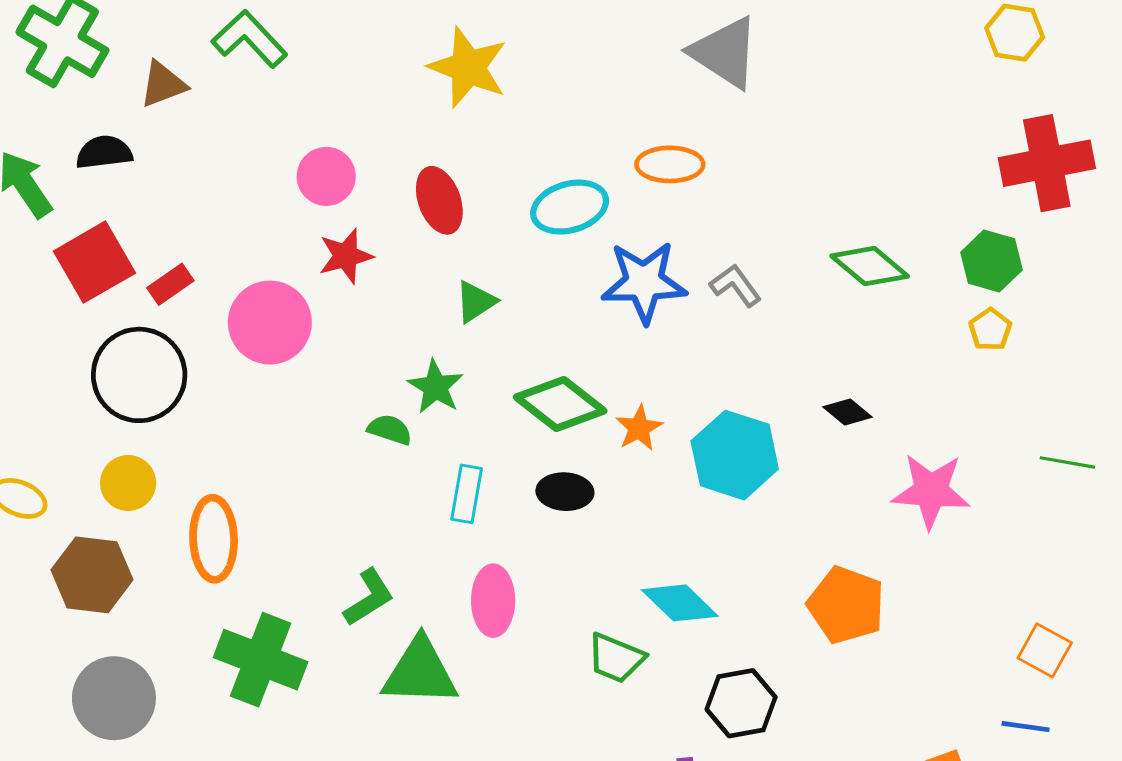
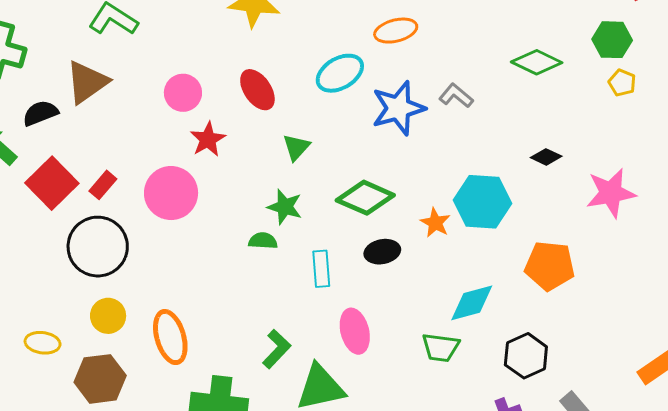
brown triangle: (163, 84) -> (87, 82), moved, size x1.4
orange star: (639, 428) -> (435, 223), moved
cyan diamond: (680, 603) -> (472, 303), turned -45
orange pentagon: (846, 605) -> (550, 266), moved

